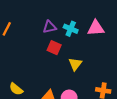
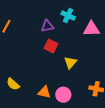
cyan cross: (71, 29) -> (68, 16), moved

